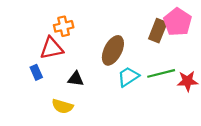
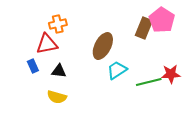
green line: (161, 73) -> (149, 82), moved
black triangle: (76, 79) -> (59, 71), moved

